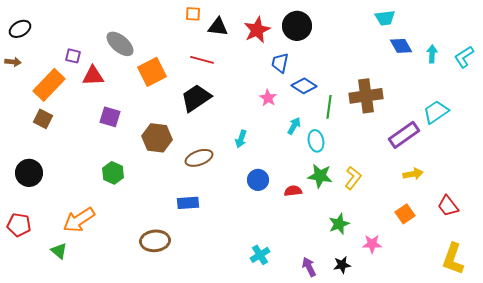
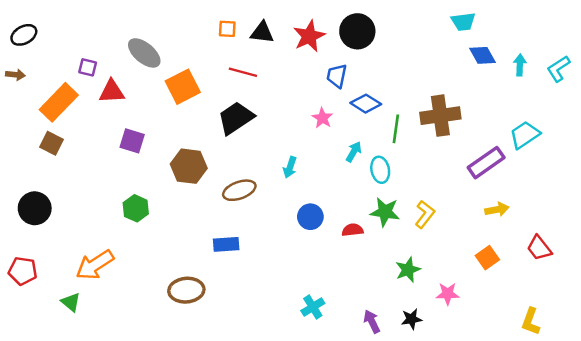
orange square: (193, 14) -> (227, 29), moved
yellow L-shape: (453, 259) -> (531, 321), moved, size x0.7

